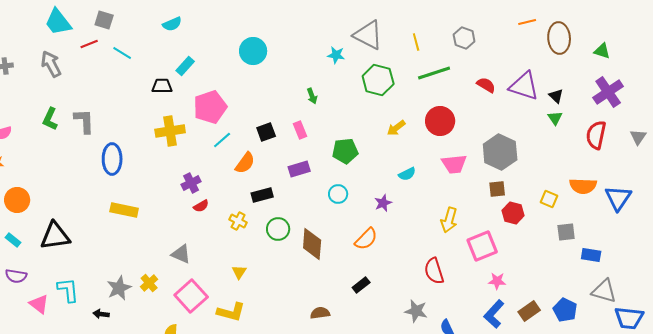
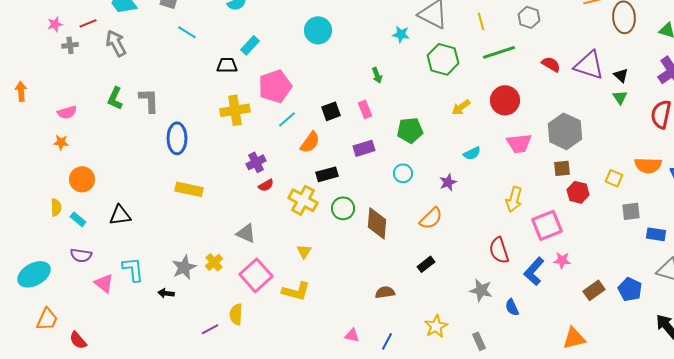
red line: (89, 44) -> (88, 23), moved
yellow cross: (238, 221) -> (303, 200), size x1.6
black triangle: (55, 236) -> (120, 215), size x0.7
blue L-shape: (494, 314) -> (534, 271), moved

